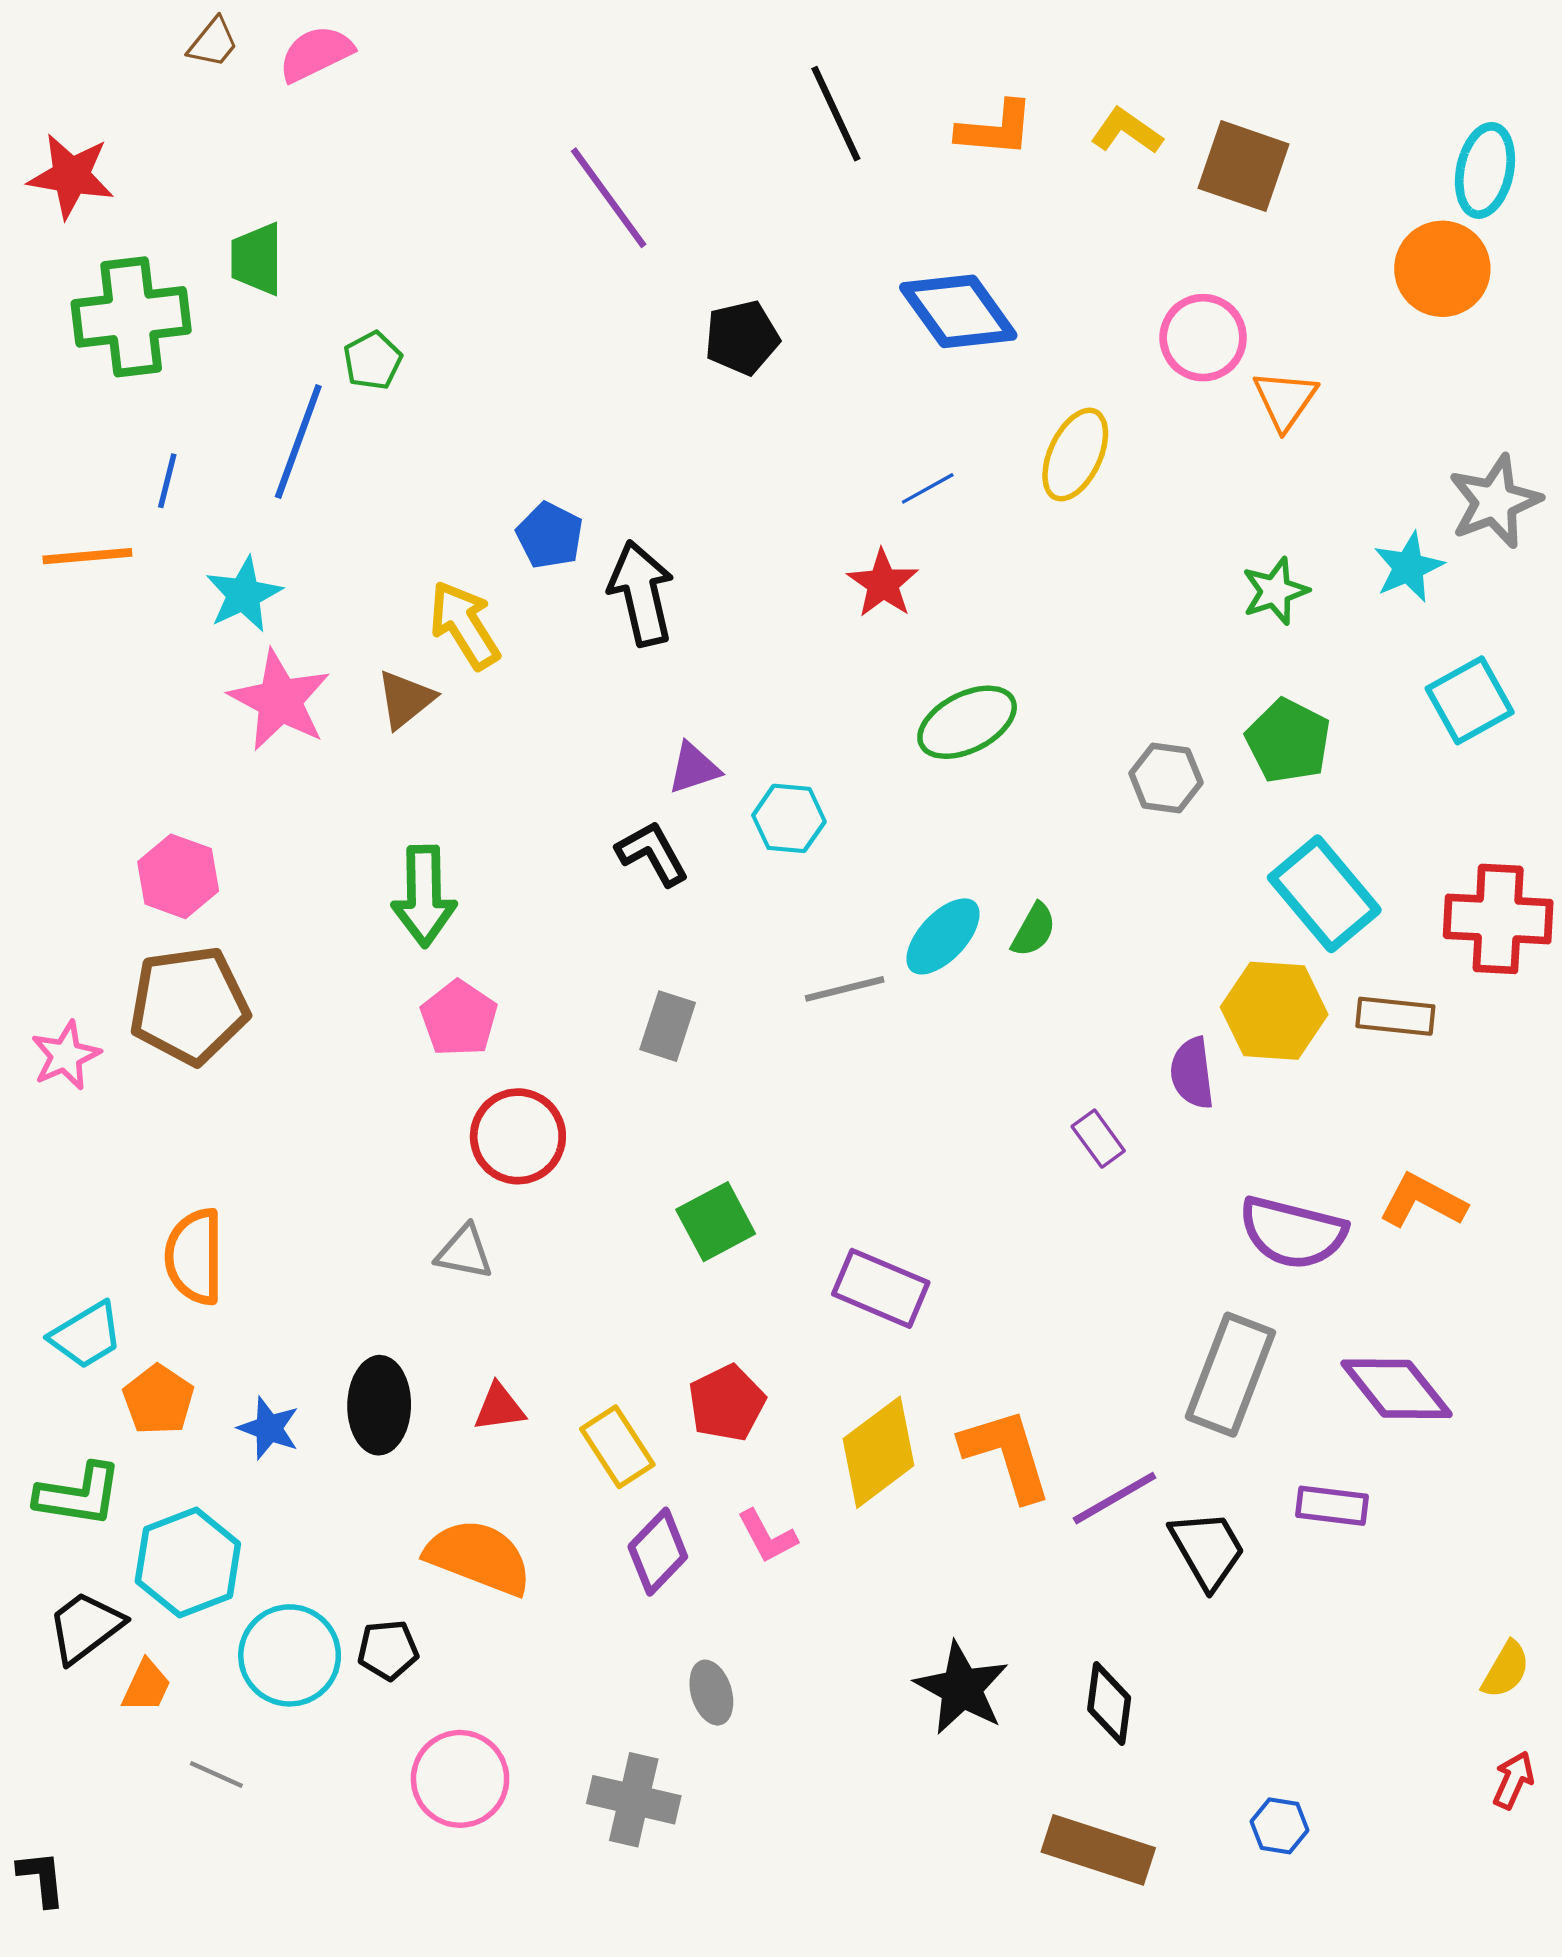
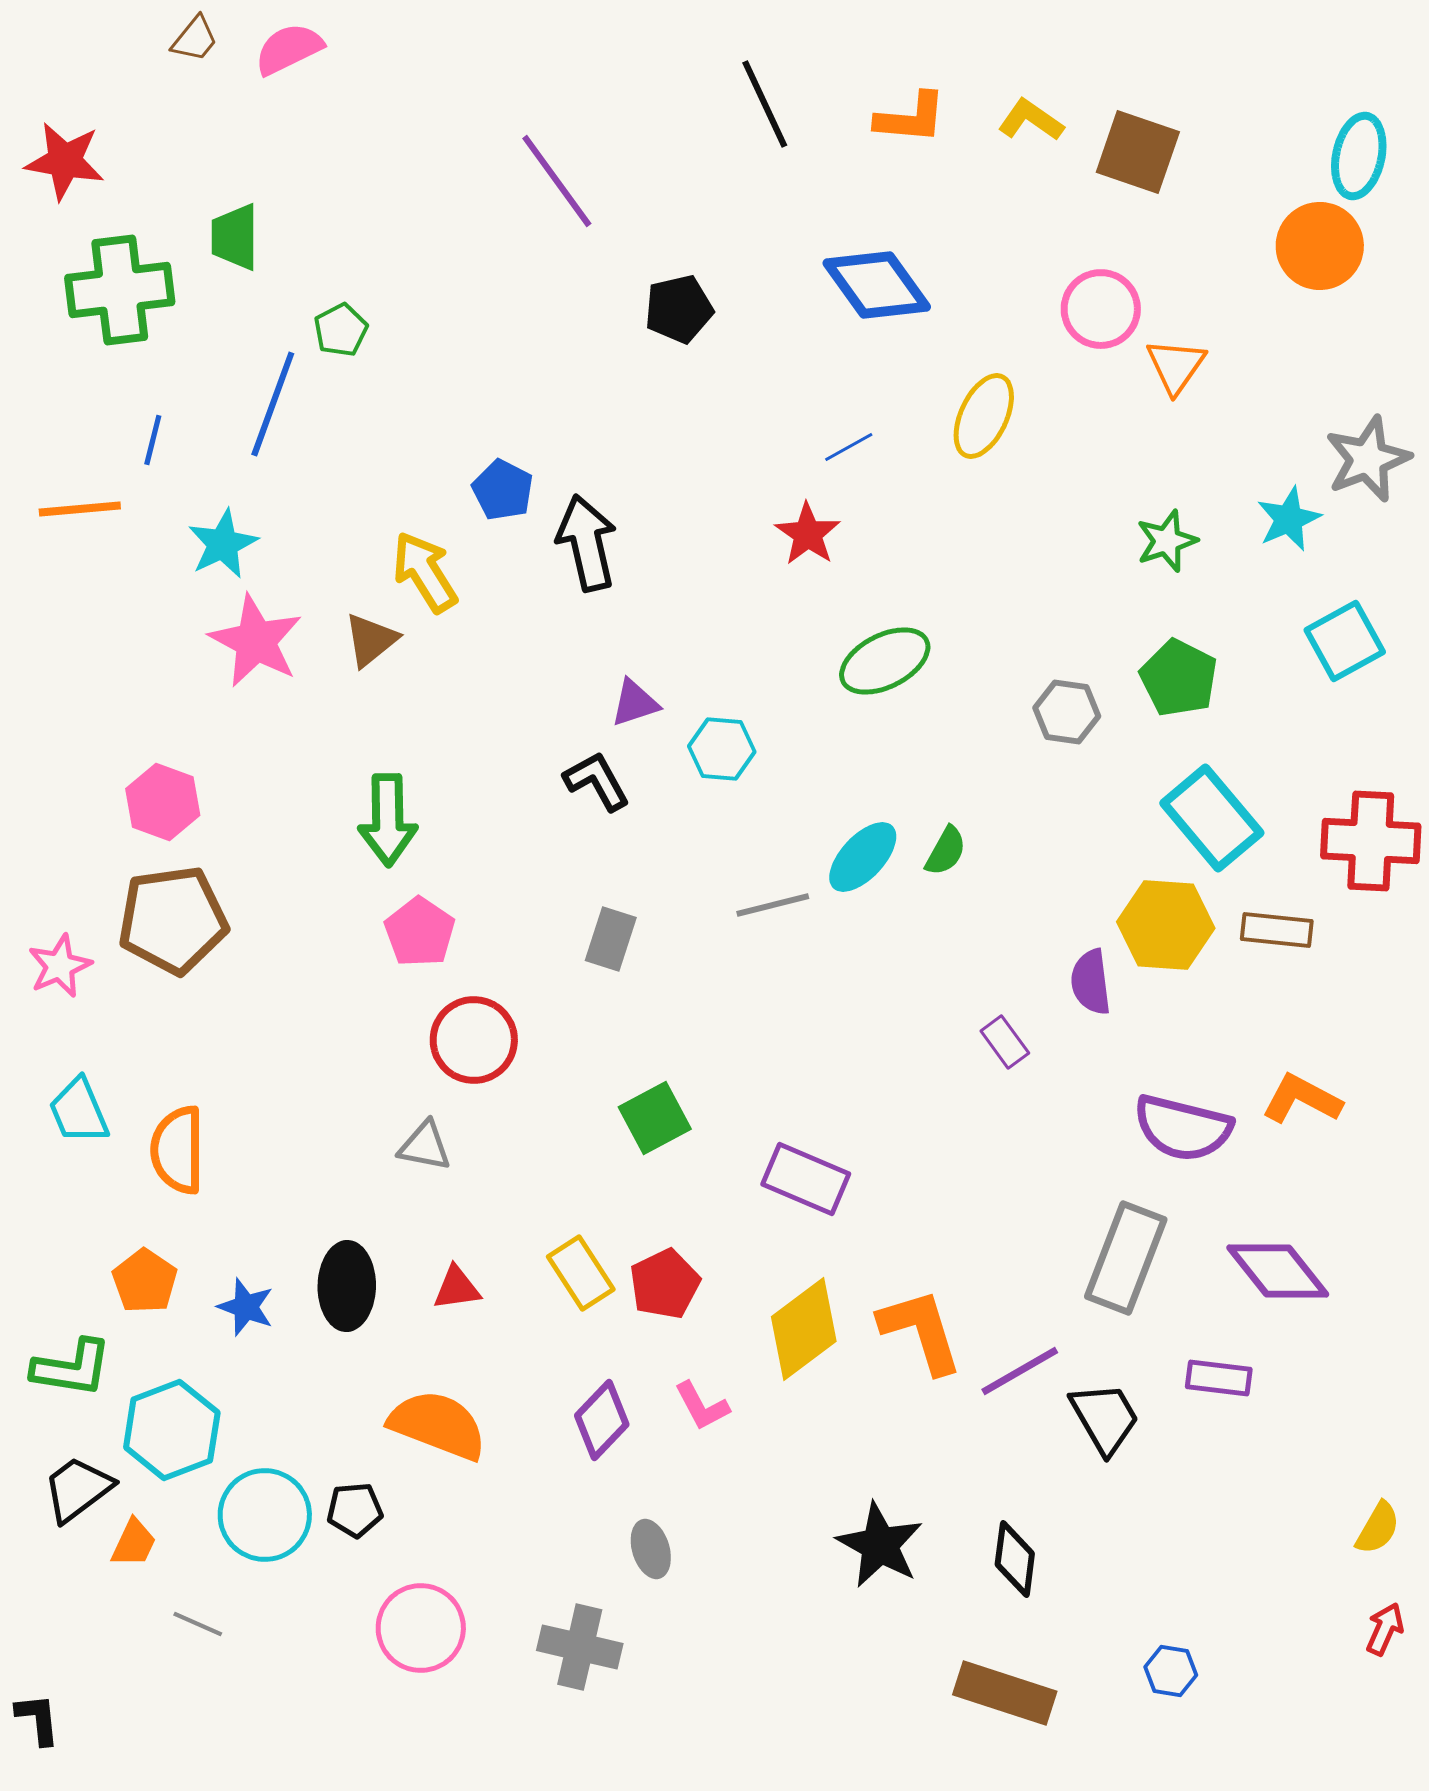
cyan trapezoid: (86, 1335) -> (79, 1111), moved, turned 98
yellow rectangle: (617, 1447) -> (581, 1273), moved

